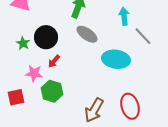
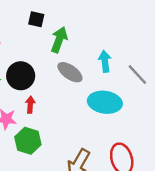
cyan arrow: (124, 16) -> (105, 61), moved
red arrow: (54, 61) -> (30, 105), turned 144

